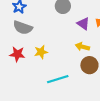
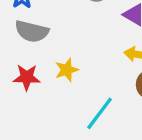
cyan line: (58, 79) -> (100, 113), turned -30

